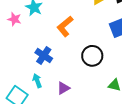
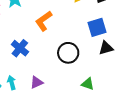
cyan arrow: (37, 81) -> (12, 83), moved

